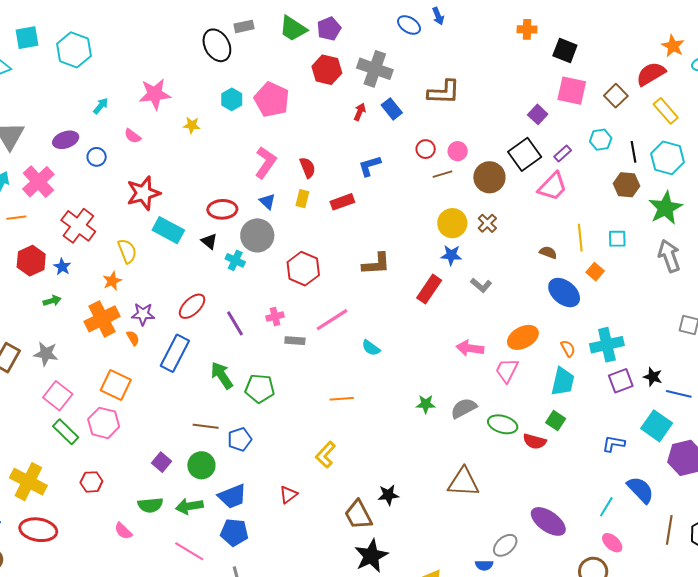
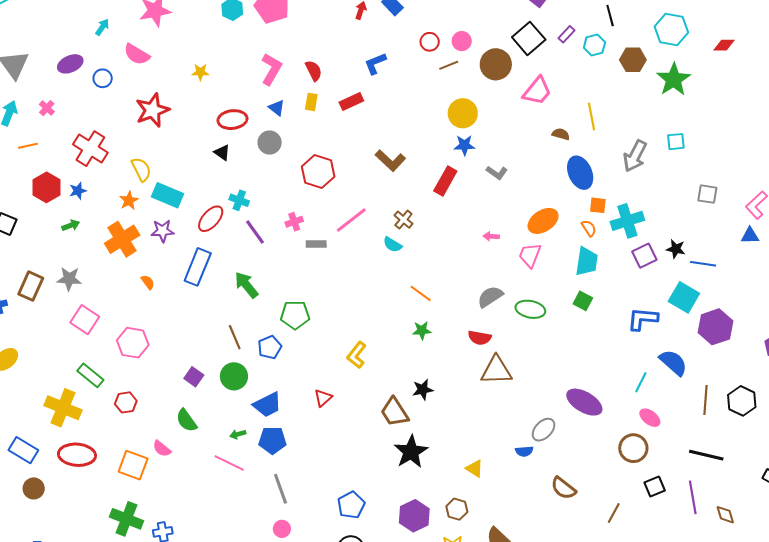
yellow star: (192, 125) -> (200, 72), moved
pink semicircle: (133, 136) -> (137, 54), size x1.5
cyan hexagon: (601, 140) -> (594, 45), moved
black line: (634, 152) -> (610, 16), moved
pink cross: (38, 182) -> (47, 108), size x0.5
pink trapezoid: (552, 186) -> (537, 91), moved
brown cross: (487, 223) -> (403, 220), moved
cyan rectangle: (168, 230) -> (168, 195), moved
gray circle: (257, 235) -> (270, 143), size x0.7
cyan square: (617, 239) -> (676, 142), moved
gray arrow: (669, 256) -> (635, 156), moved, turned -128
cyan cross: (235, 260) -> (239, 200), moved
brown L-shape: (376, 264) -> (390, 160), turned 52
blue star: (62, 267) -> (78, 191), turned 30
orange square: (595, 272) -> (598, 205), moved, turned -30
blue ellipse: (564, 293) -> (580, 173), turned 32
orange semicircle: (133, 338) -> (148, 282), moved
pink arrow: (470, 348) -> (491, 236), size x0.6
orange square: (116, 385) -> (133, 465), moved
green pentagon: (260, 388) -> (295, 315), moved
orange line: (342, 399) -> (421, 293), moved, turned 45
green star: (426, 404) -> (422, 330), moved
brown line: (206, 426) -> (235, 337), turned 65
green rectangle: (66, 432) -> (90, 375), moved
red semicircle: (535, 441) -> (480, 338), moved
blue L-shape: (614, 444) -> (643, 319), size x1.4
green semicircle: (150, 505) -> (186, 420), turned 65
green arrow: (189, 506) -> (238, 434), moved, size x0.6

